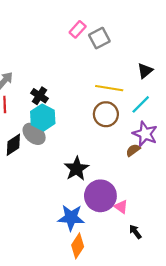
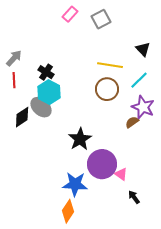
pink rectangle: (78, 29) -> (70, 14), moved
black triangle: (145, 71) -> (143, 49), turned -35
orange diamond: (78, 246) -> (68, 211), moved

